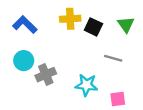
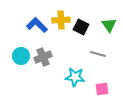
blue L-shape: (25, 25) -> (37, 25), moved
gray cross: (46, 75) -> (43, 57), moved

